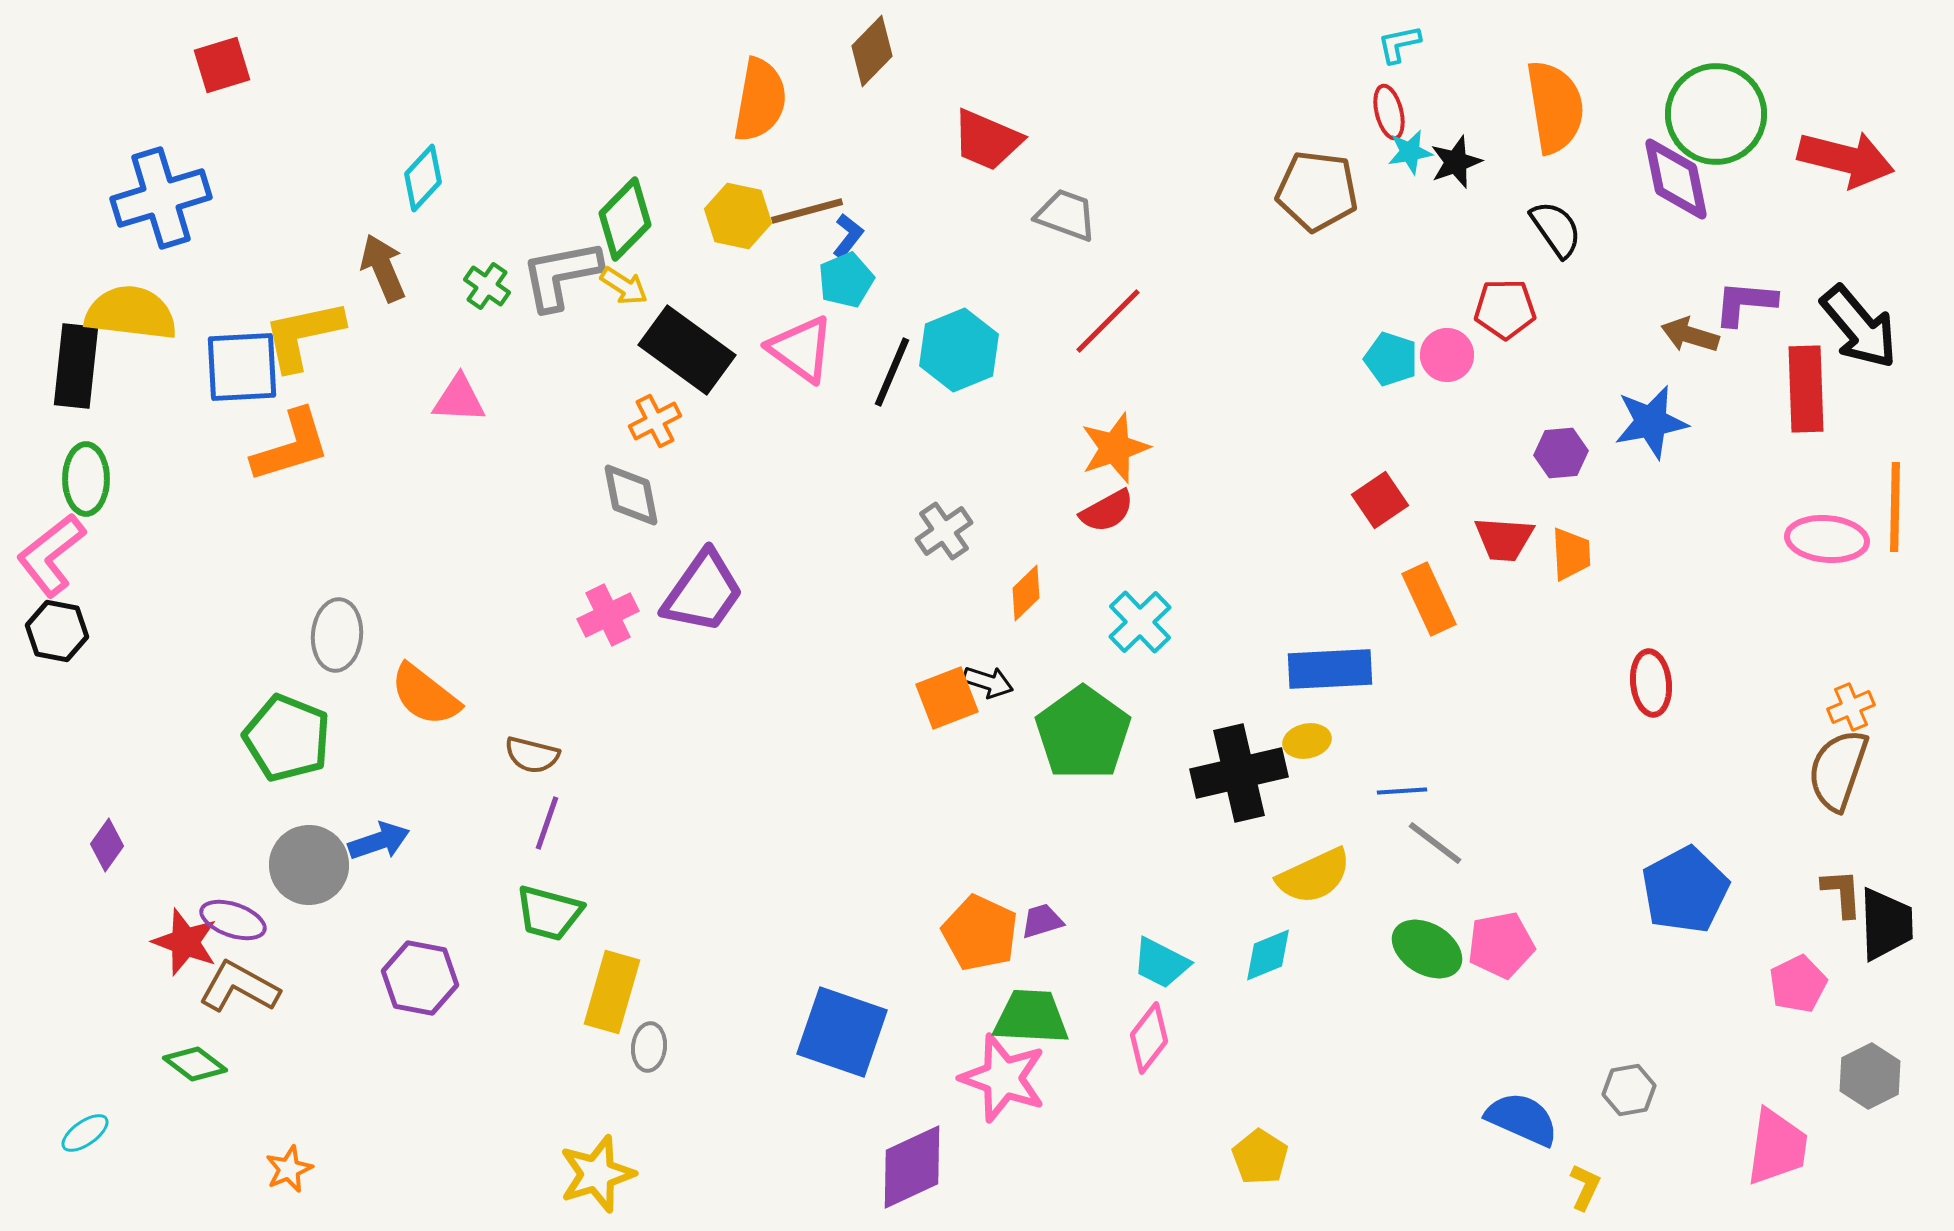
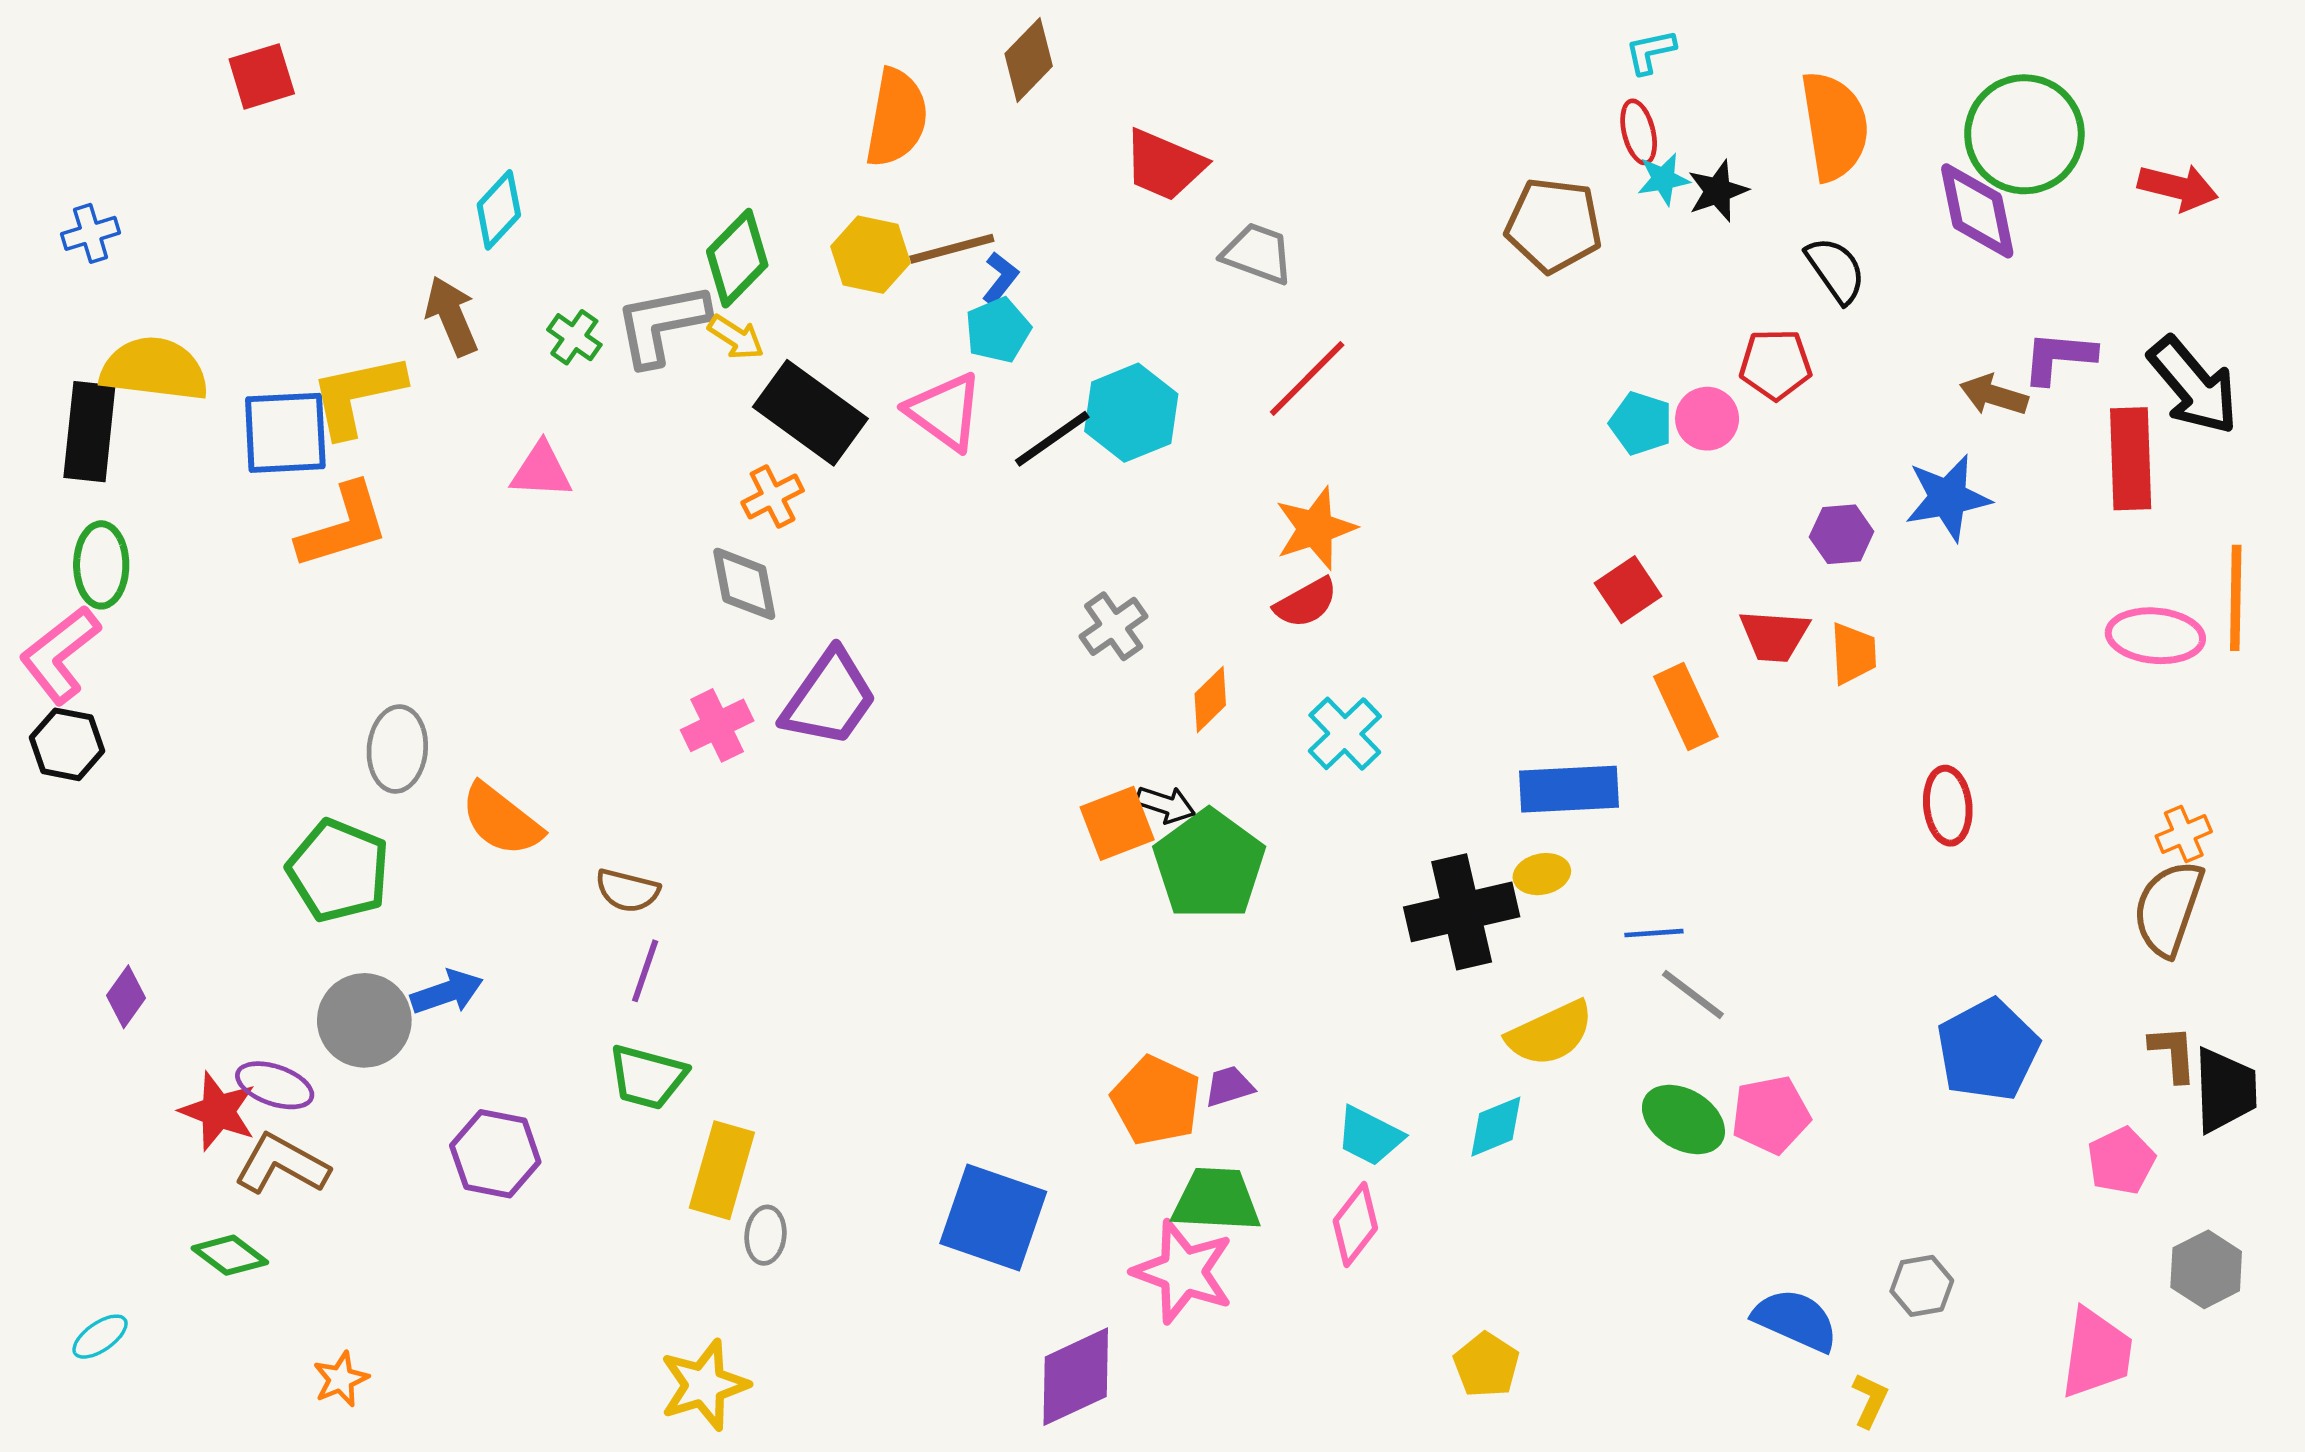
red arrow: (1846, 159) -> (2178, 187), size x0.7
blue cross: (161, 198) -> (91, 233), moved, size x0.5
black line: (892, 372) -> (1052, 439), turned 32
green pentagon: (1083, 733) -> (1209, 865), moved

